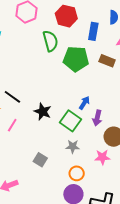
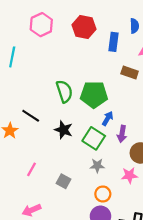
green semicircle: (50, 41) -> (64, 91), moved
green pentagon: (76, 59) -> (94, 94), moved
pink line: (12, 125) -> (31, 169), moved

